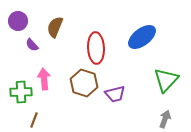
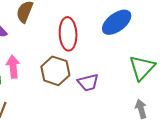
gray arrow: (165, 119) -> (141, 109), turned -36

